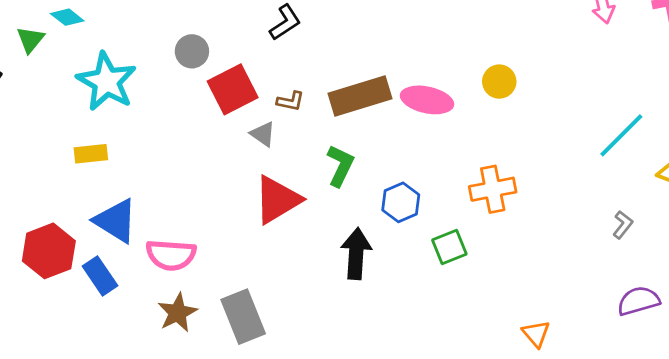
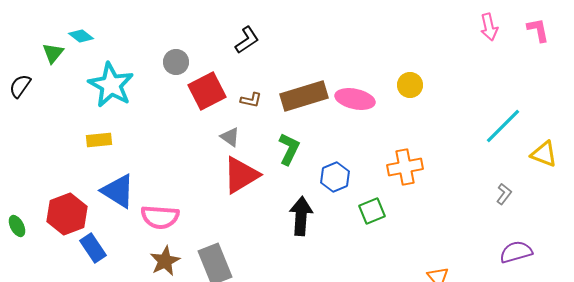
gray triangle: (263, 134) -> (230, 137), moved
blue rectangle: (100, 276) -> (93, 248), moved

